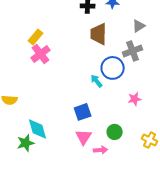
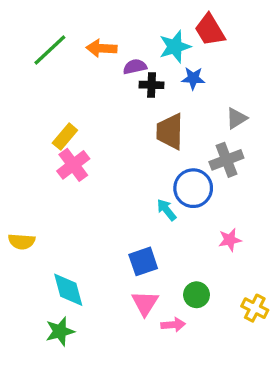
green star: (26, 143) -> (60, 331), moved

